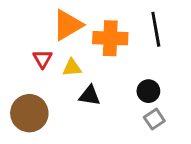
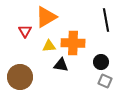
orange cross: (110, 38) -> (73, 43), moved
red triangle: (43, 59) -> (25, 31), moved
gray square: (154, 119) -> (105, 81), turned -32

